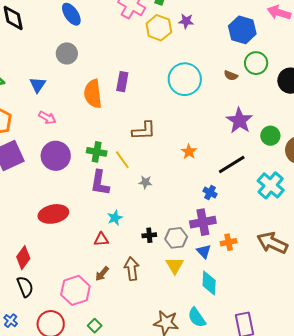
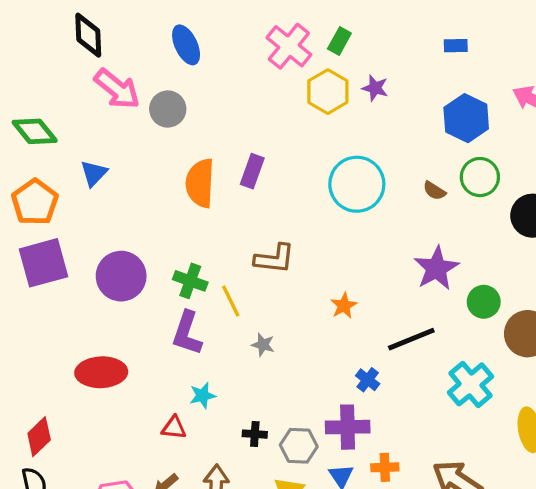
blue triangle: (38, 85) -> (94, 173), moved
pink arrow: (47, 118) -> (117, 89), moved, size x1.6

